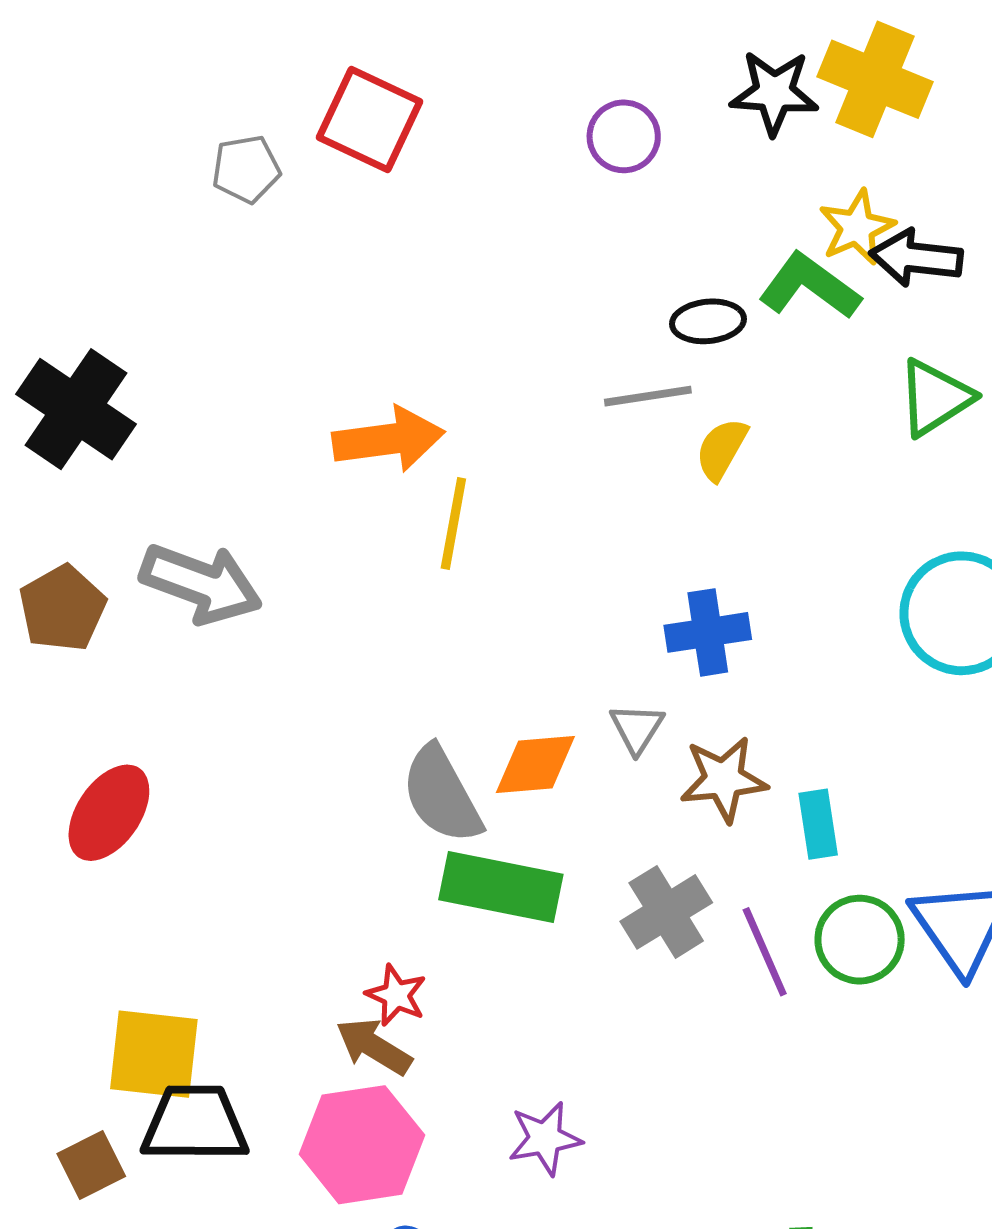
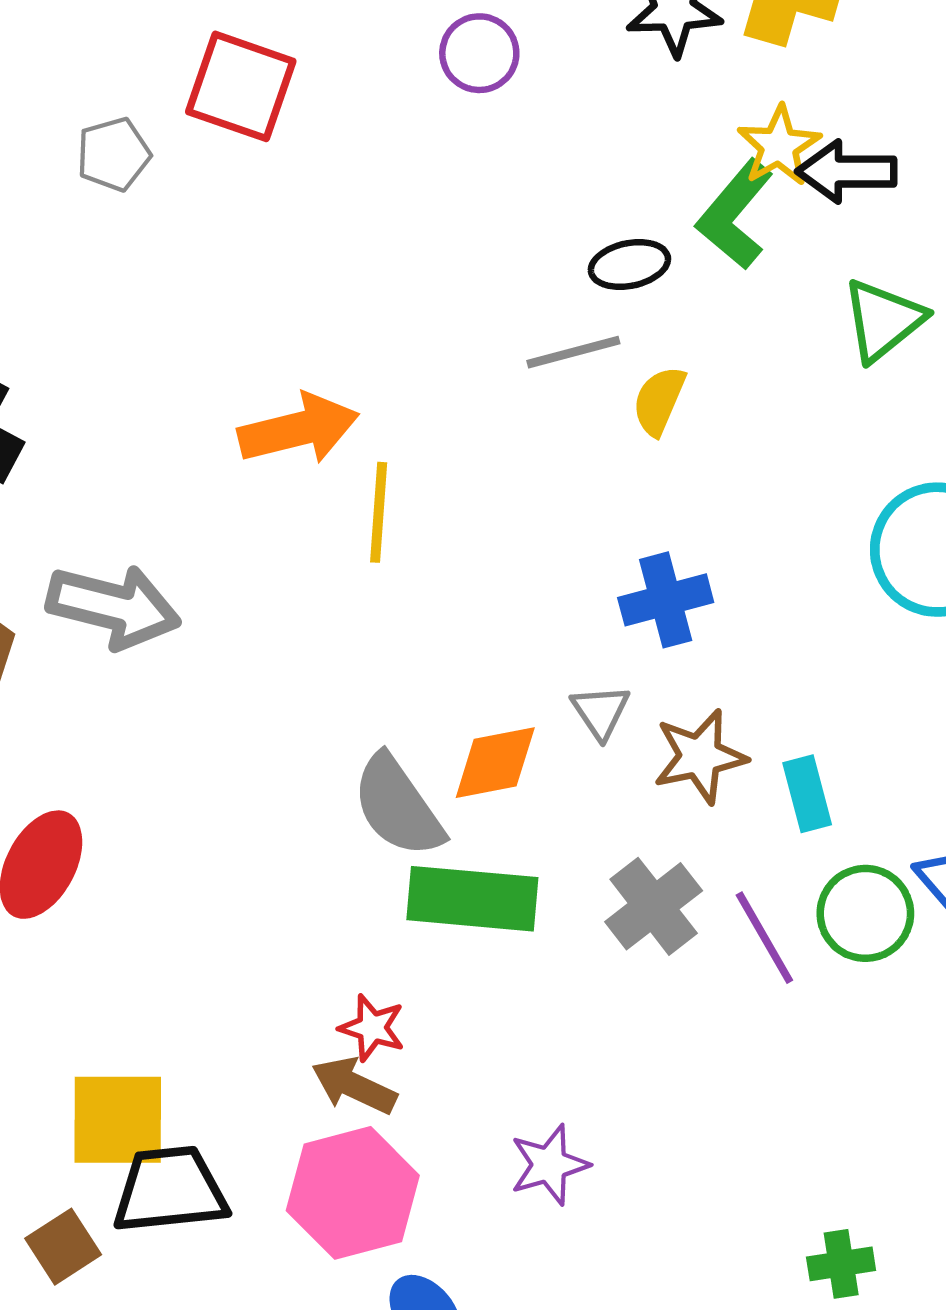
purple circle: (624, 136) -> (479, 53), moved
green L-shape: (810, 286) -> (735, 215), turned -80

